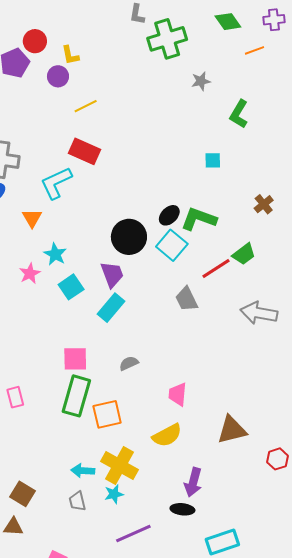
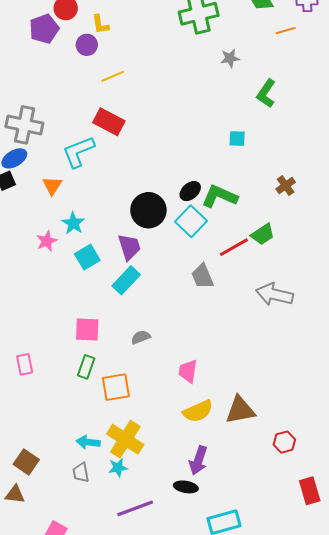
green rectangle: (76, 396) -> (86, 367), size x0.6
yellow semicircle: (167, 435) -> (198, 411), moved

